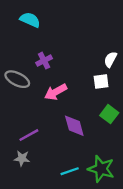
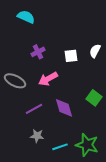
gray ellipse: (17, 79) -> (15, 81), moved
white square: (101, 82) -> (71, 56), moved
purple line: (29, 135) -> (34, 109), moved
gray star: (22, 158) -> (37, 136), moved

